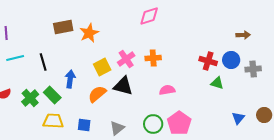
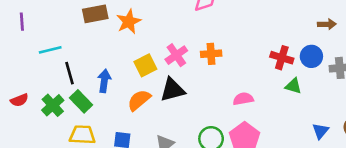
cyan line: (15, 58) -> (50, 50), moved
black line: (43, 62) -> (69, 73), moved
black triangle: (123, 86) -> (172, 90), turned -30
pink semicircle: (167, 90) -> (243, 99), moved

